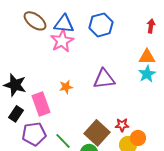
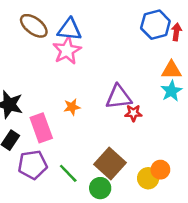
blue hexagon: (101, 25) -> (155, 25), moved
red star: (122, 125) -> (133, 113), moved

